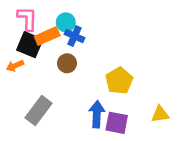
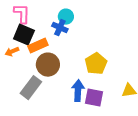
cyan circle: (66, 22) -> (66, 17), moved
orange rectangle: (47, 36) -> (38, 46), moved
brown circle: (67, 63) -> (48, 65), moved, size x1.5

